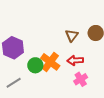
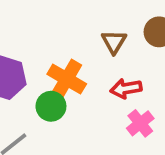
orange cross: (50, 62) -> (67, 79), moved

